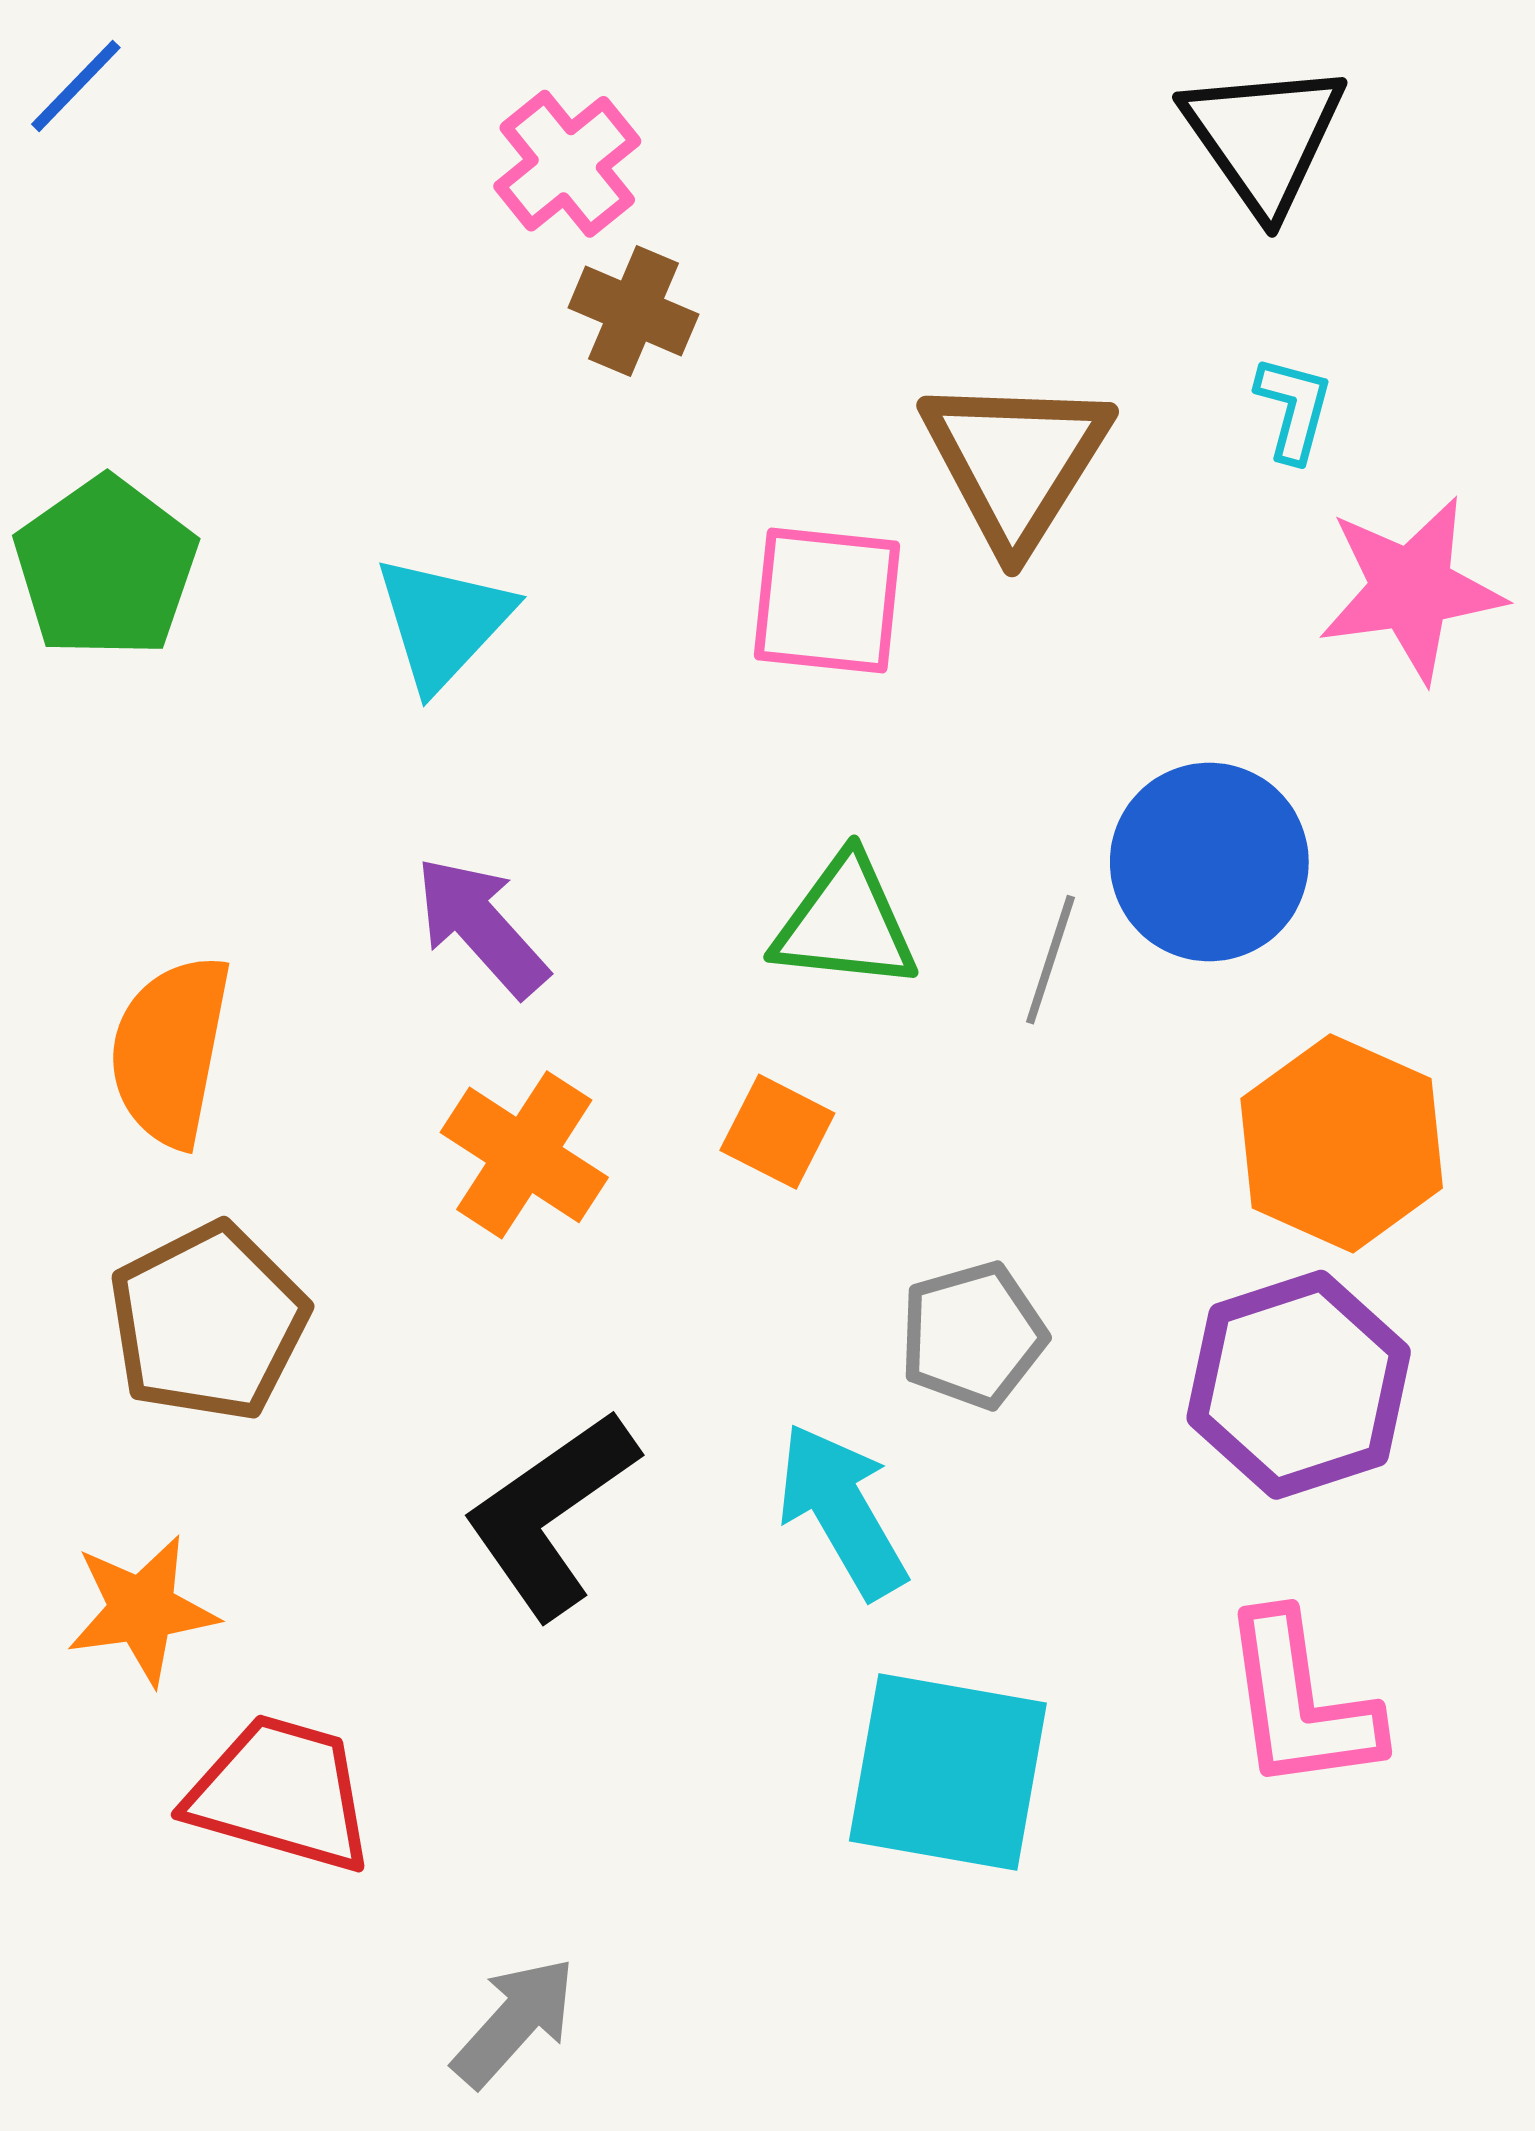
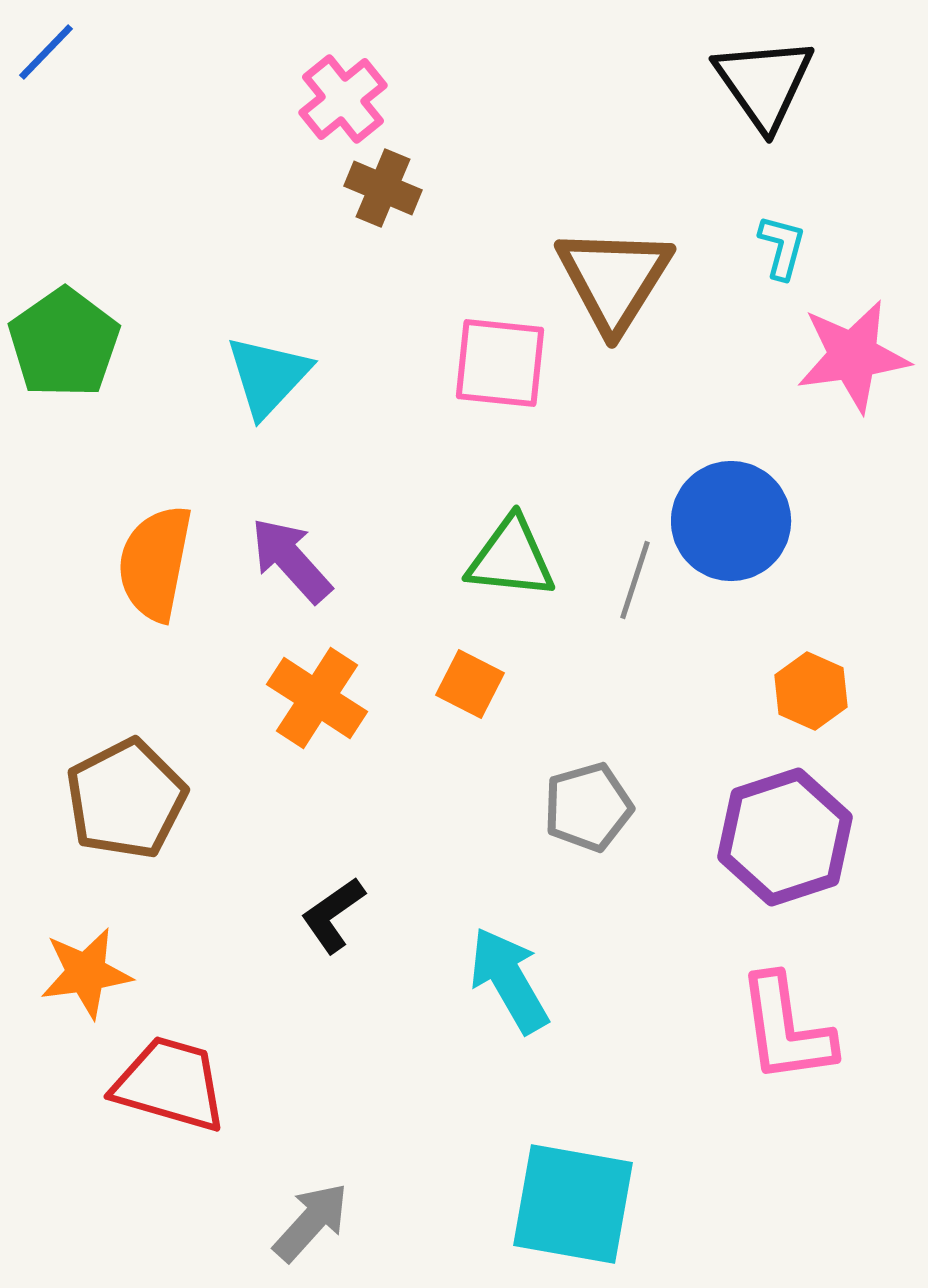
orange semicircle: (170, 1051) -> (155, 563), moved
orange hexagon: (1342, 1143) -> (811, 691), size x0.6
cyan arrow: (842, 1511) -> (509, 980), moved
black L-shape: (551, 1514) -> (333, 915), size x0.6
cyan square: (948, 1772) -> (573, 1204), moved

